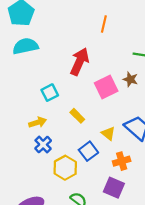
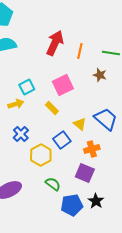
orange line: (104, 24) -> (80, 51), moved
red arrow: (80, 62) -> (55, 43), moved
pink square: (106, 87) -> (63, 85), moved
yellow arrow: (38, 122) -> (16, 104), moved

